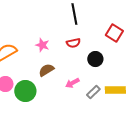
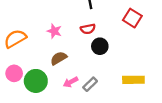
black circle: (95, 59) -> (100, 46), moved
pink arrow: (72, 83) -> (71, 82), moved
gray rectangle: (93, 92) -> (90, 84), moved

